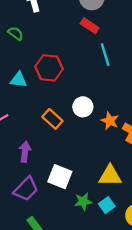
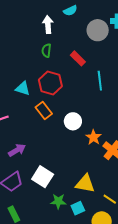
red rectangle: (90, 26) -> (78, 58), moved
green semicircle: (16, 33) -> (46, 50), moved, turned -128
orange rectangle: (52, 119) -> (44, 111), moved
purple arrow: (25, 152) -> (17, 150), turned 42

